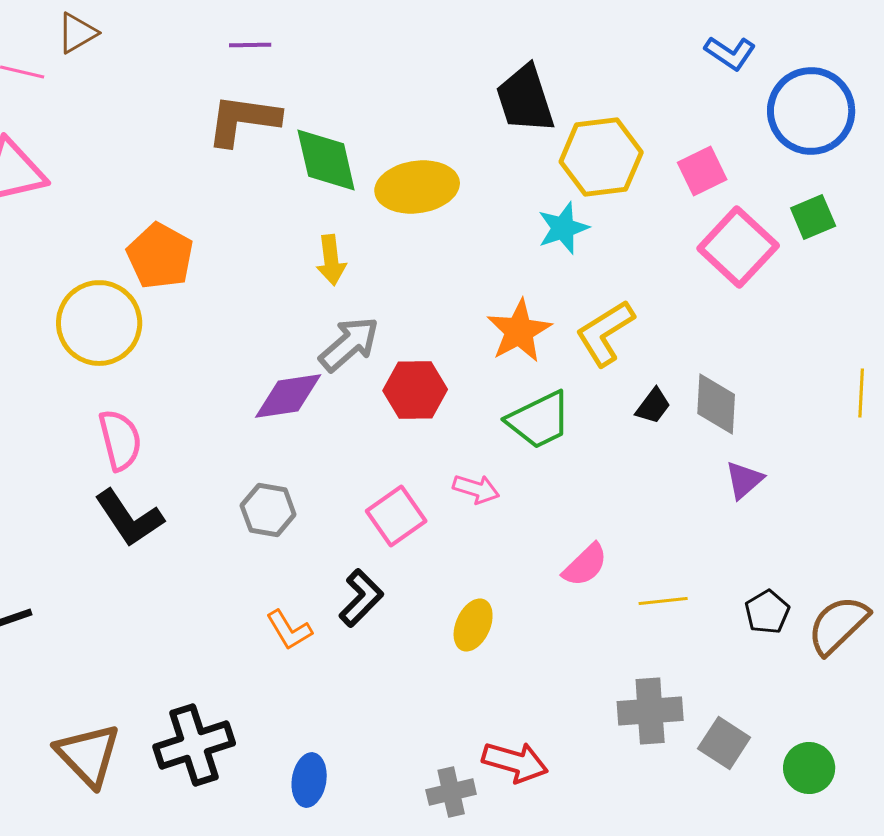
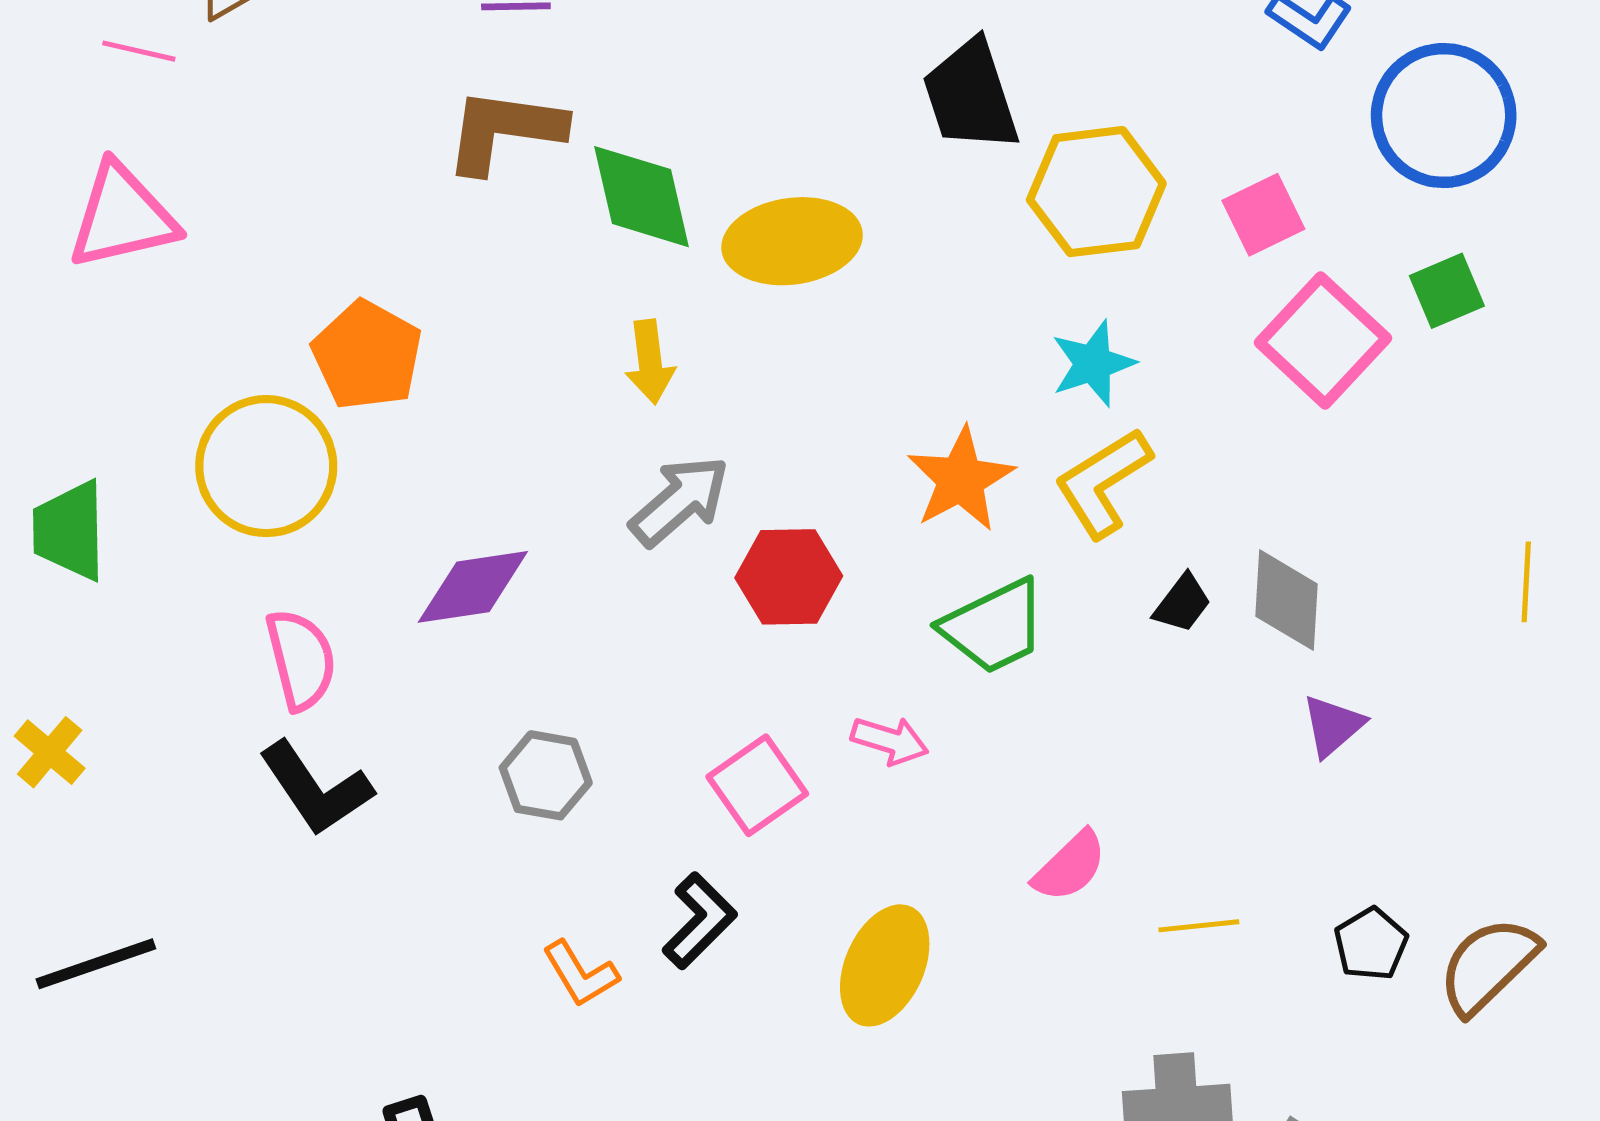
cyan star: (563, 228) -> (1093, 364), moved
purple diamond: (288, 396) -> (473, 587), moved
yellow ellipse: (473, 625) -> (885, 965), size x1.4

